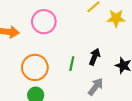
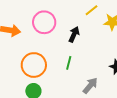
black arrow: (95, 57) -> (74, 34), moved

